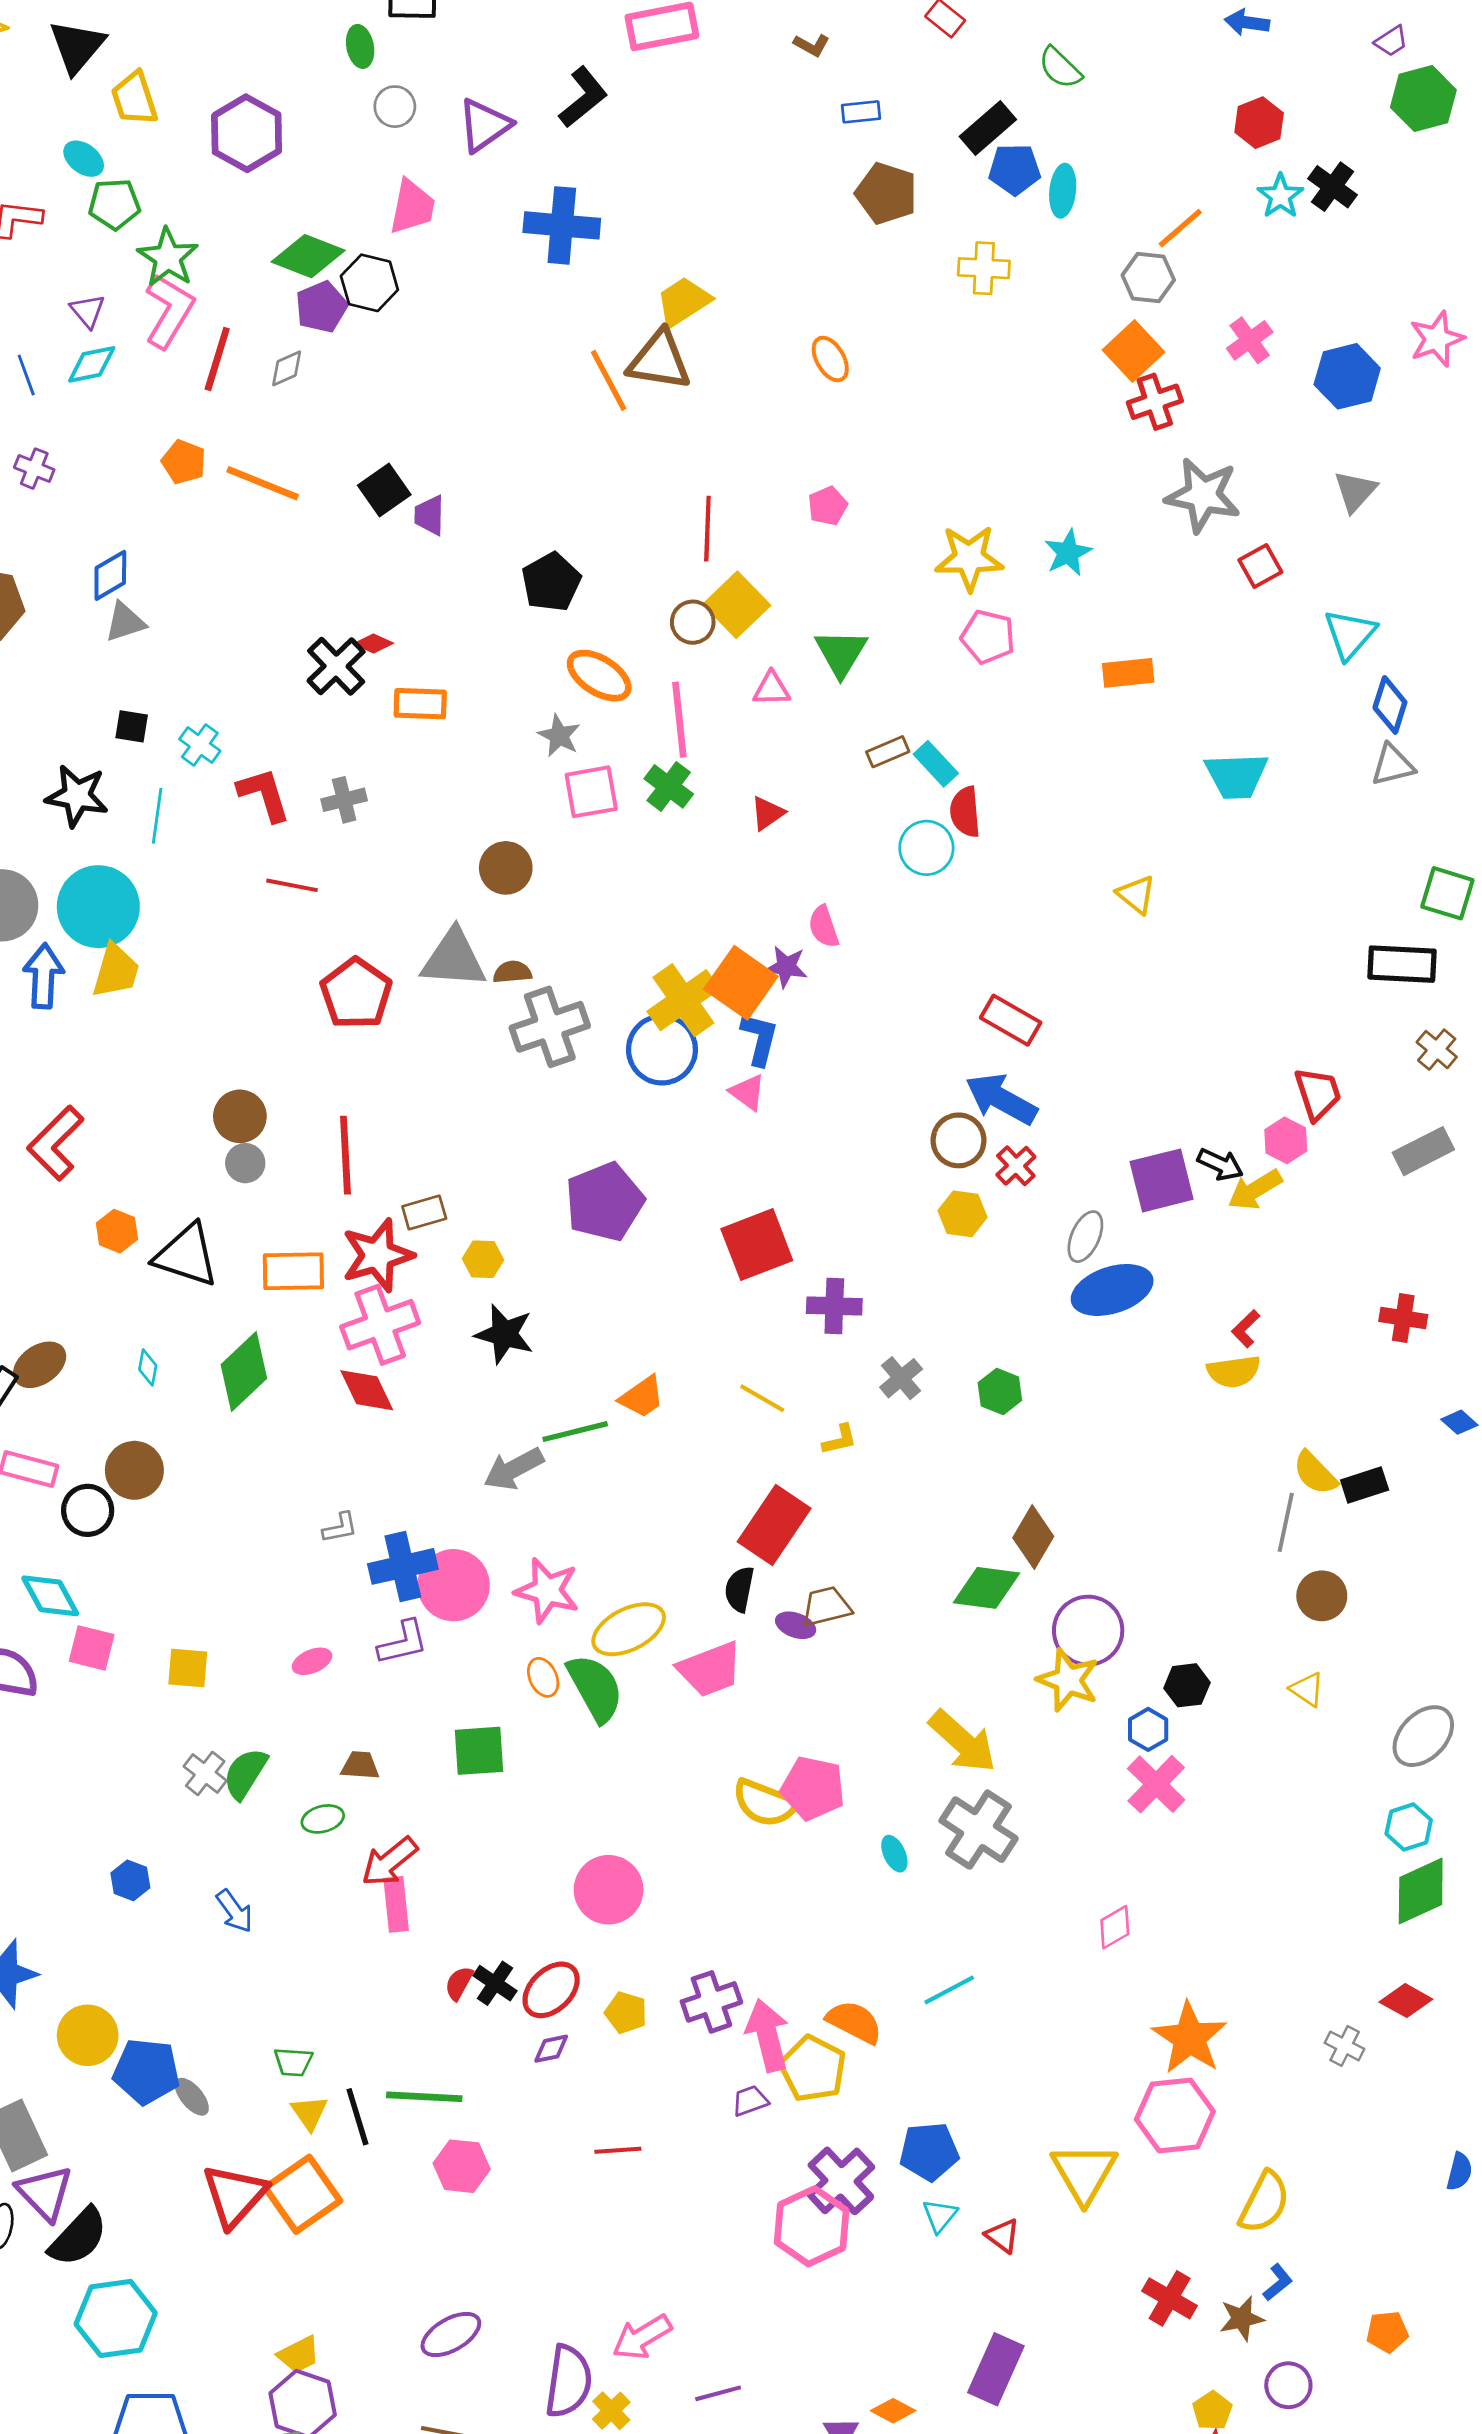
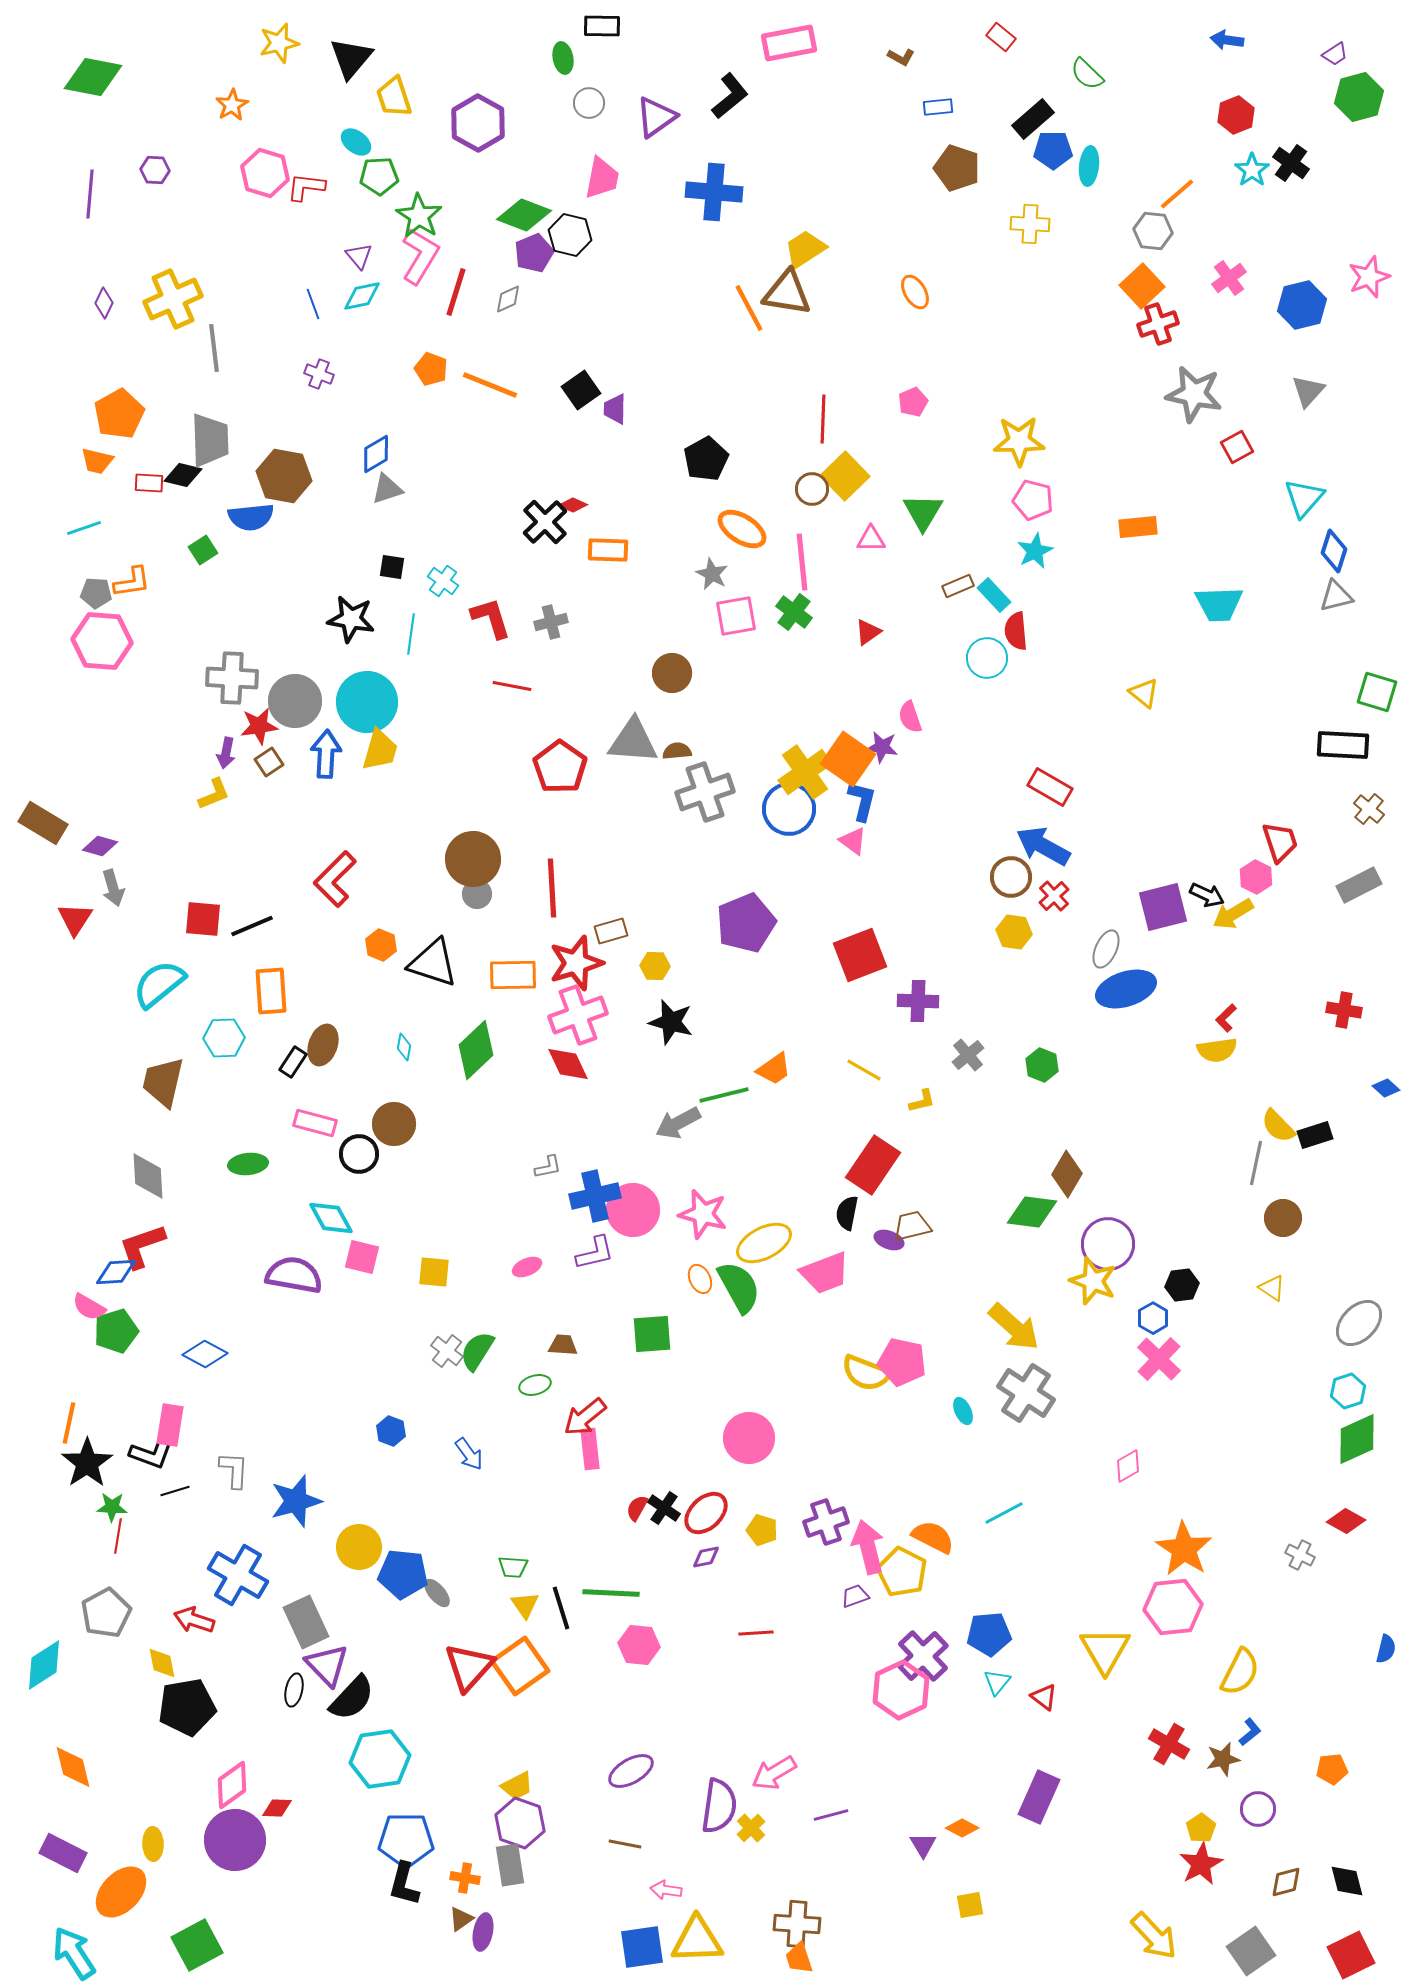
cyan star: (1068, 553) -> (1035, 551), moved
brown circle: (240, 1116) -> (473, 859), size x1.4
brown ellipse: (40, 1365) -> (323, 1045), turned -36

